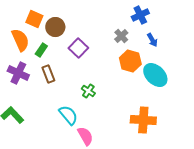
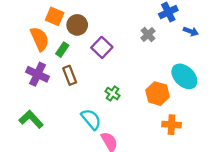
blue arrow: (152, 40) -> (191, 31), moved, turned -40
orange hexagon: (130, 61) -> (158, 94), moved
orange cross: (143, 120) -> (171, 125), size x0.7

